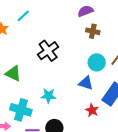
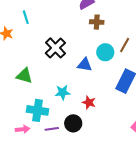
cyan line: (23, 16) -> (26, 17), turned -56
blue triangle: (86, 83) -> (85, 65), moved
red star: (92, 110) -> (89, 102), moved

